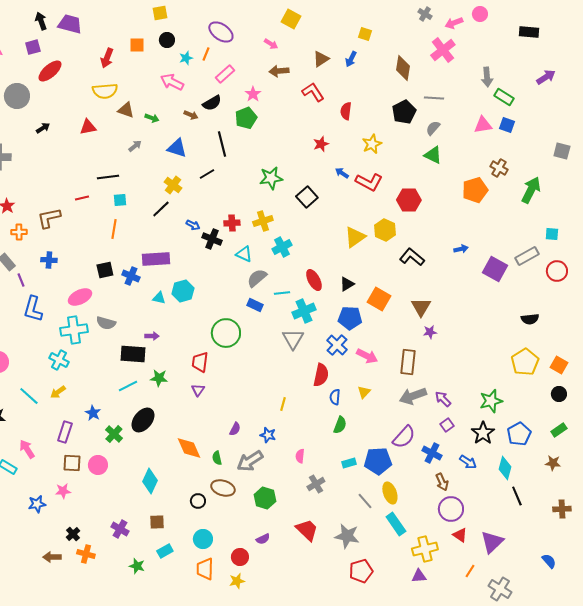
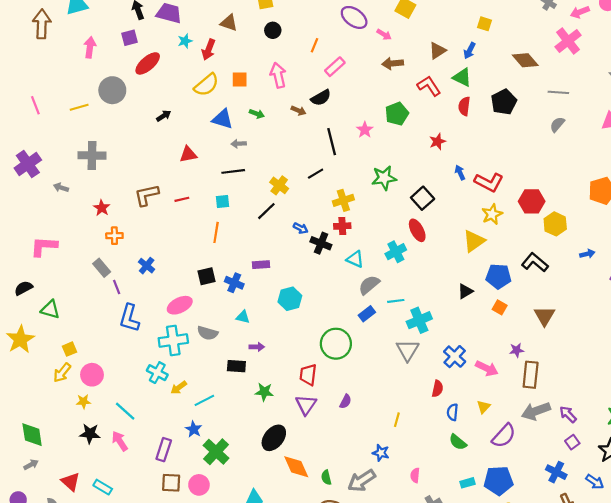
purple ellipse: (221, 32) -> (354, 17), moved
orange square: (137, 45) -> (240, 79), moved
cyan star: (186, 58) -> (185, 41), moved
brown diamond: (403, 68) -> (525, 60), turned -50
pink arrow: (172, 82) -> (278, 75), turned 50
yellow semicircle: (105, 91) -> (206, 85), turned -35
pink star: (253, 94) -> (365, 130), moved
brown triangle: (126, 110) -> (229, 23), moved
black pentagon: (404, 112) -> (504, 102), moved
green pentagon: (246, 118) -> (397, 114), moved
red triangle: (88, 127) -> (188, 154), moved
black arrow: (43, 128) -> (164, 116), moved
yellow star: (372, 144) -> (492, 214), moved
gray arrow: (135, 146) -> (239, 144), turned -144
blue triangle: (177, 148) -> (223, 119), moved
green triangle: (433, 155) -> (462, 77), moved
blue arrow: (342, 173) -> (460, 173), turned 32
black line: (108, 177) -> (233, 171), moved
brown L-shape: (49, 218) -> (147, 195), moved
yellow cross: (263, 221) -> (343, 200), moved
yellow hexagon: (385, 230) -> (555, 224), moved
purple rectangle: (156, 259) -> (261, 265), size x0.6
blue cross: (49, 260) -> (147, 266), turned 35
red ellipse: (314, 280) -> (417, 230), moved
cyan triangle: (159, 298) -> (243, 317), moved
orange square: (379, 299) -> (500, 307), size x0.6
blue rectangle: (255, 305) -> (367, 314), turned -63
blue pentagon: (350, 318) -> (498, 276), moved
purple star: (430, 332) -> (517, 350), moved
black rectangle: (133, 354) -> (236, 366), size x0.7
red semicircle: (321, 375) -> (438, 389), size x0.7
cyan line: (128, 386) -> (204, 400), moved
purple triangle: (198, 390) -> (306, 405), size x1.5
yellow arrow: (58, 392) -> (179, 388), moved
black ellipse: (143, 420) -> (274, 438), moved
green semicircle: (340, 425) -> (458, 442), turned 108
purple semicircle: (235, 429) -> (346, 401), moved
green cross: (114, 434) -> (216, 452), size x1.4
purple semicircle: (404, 437) -> (504, 436), moved
pink arrow: (27, 449) -> (120, 441), moved

